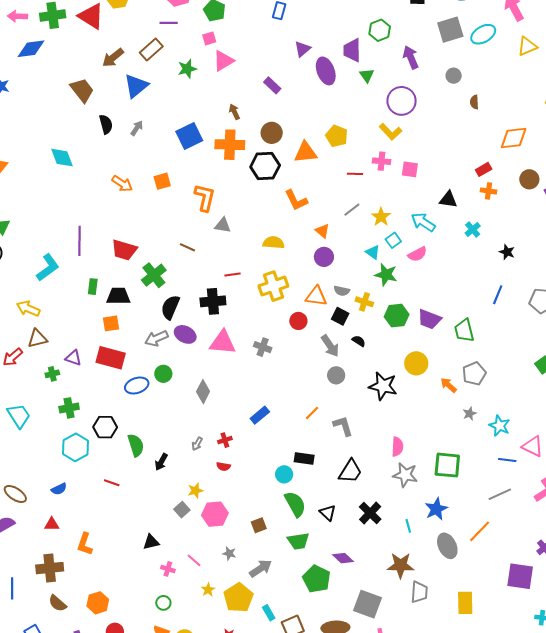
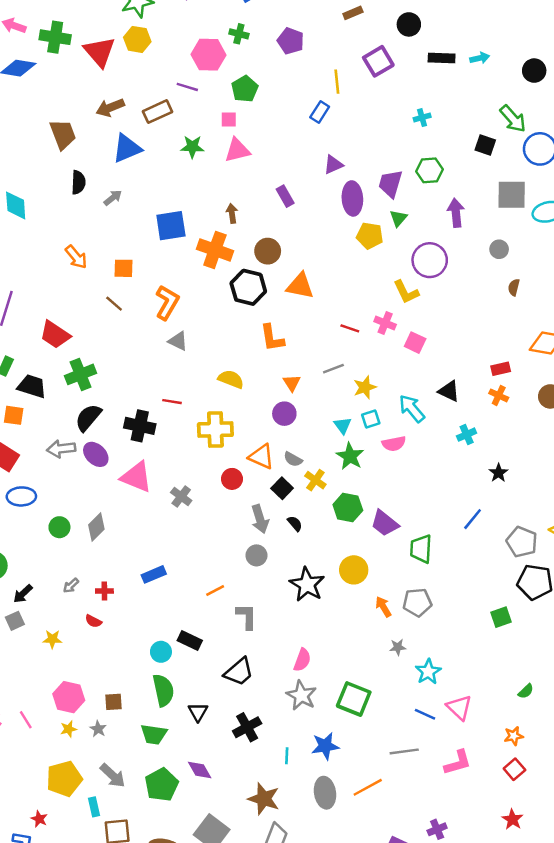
yellow pentagon: (337, 136) -> (370, 236), moved, turned -30
brown line: (187, 247) -> (114, 304), moved
green circle: (163, 374) -> (59, 527), moved
gray square: (182, 510) -> (15, 621), moved
pink hexagon: (215, 514) -> (69, 697), moved
gray star: (229, 553) -> (98, 729), moved
gray arrow: (261, 568) -> (113, 776), moved, turned 60
yellow star: (208, 590) -> (69, 729), moved

